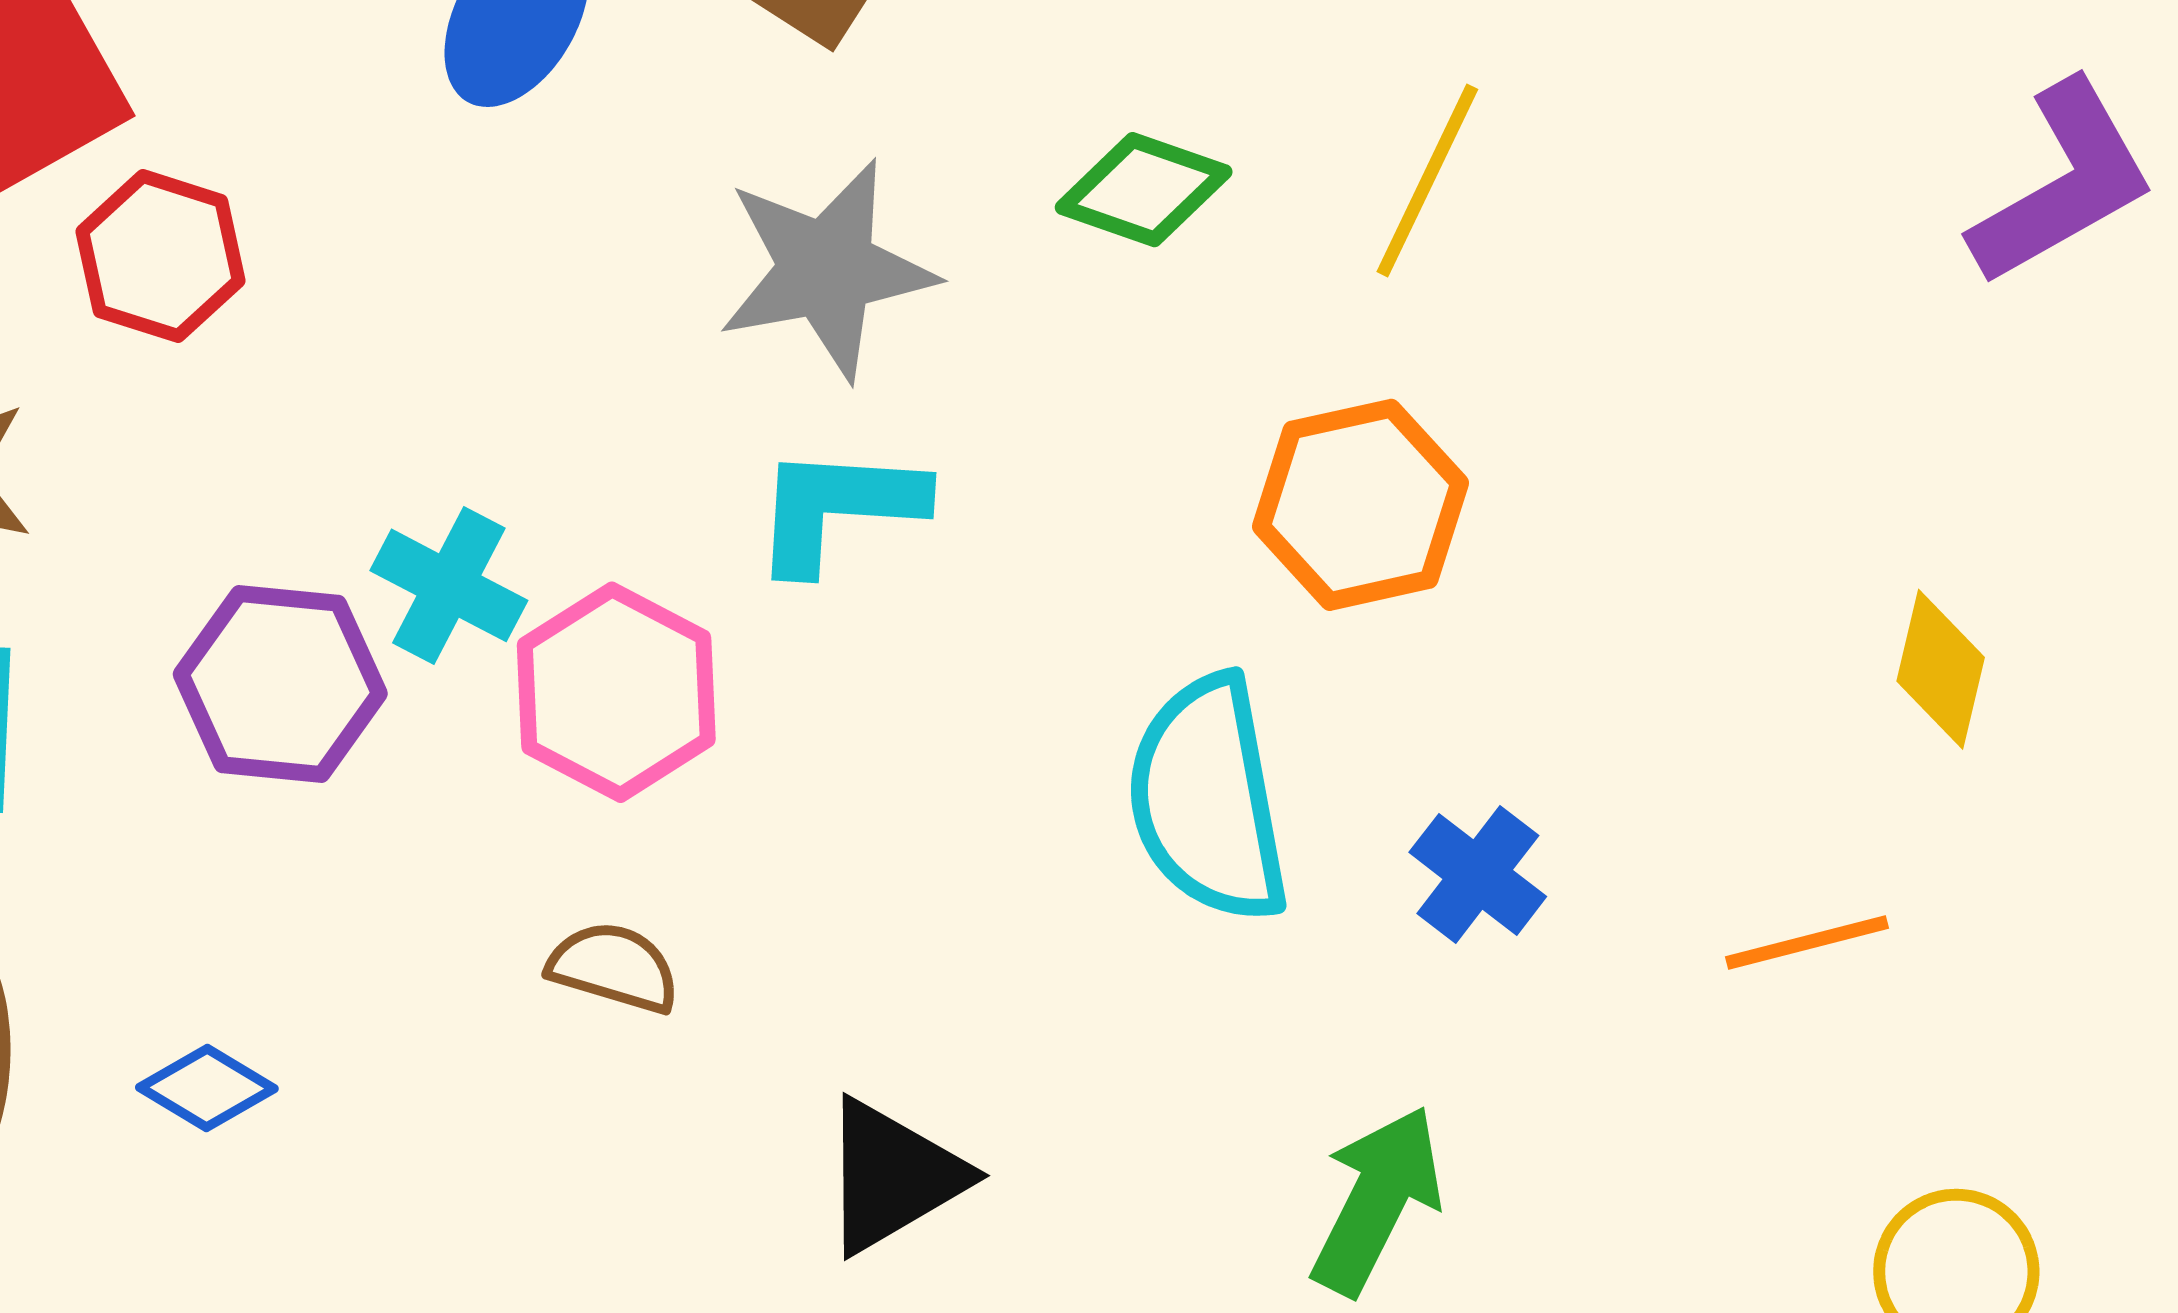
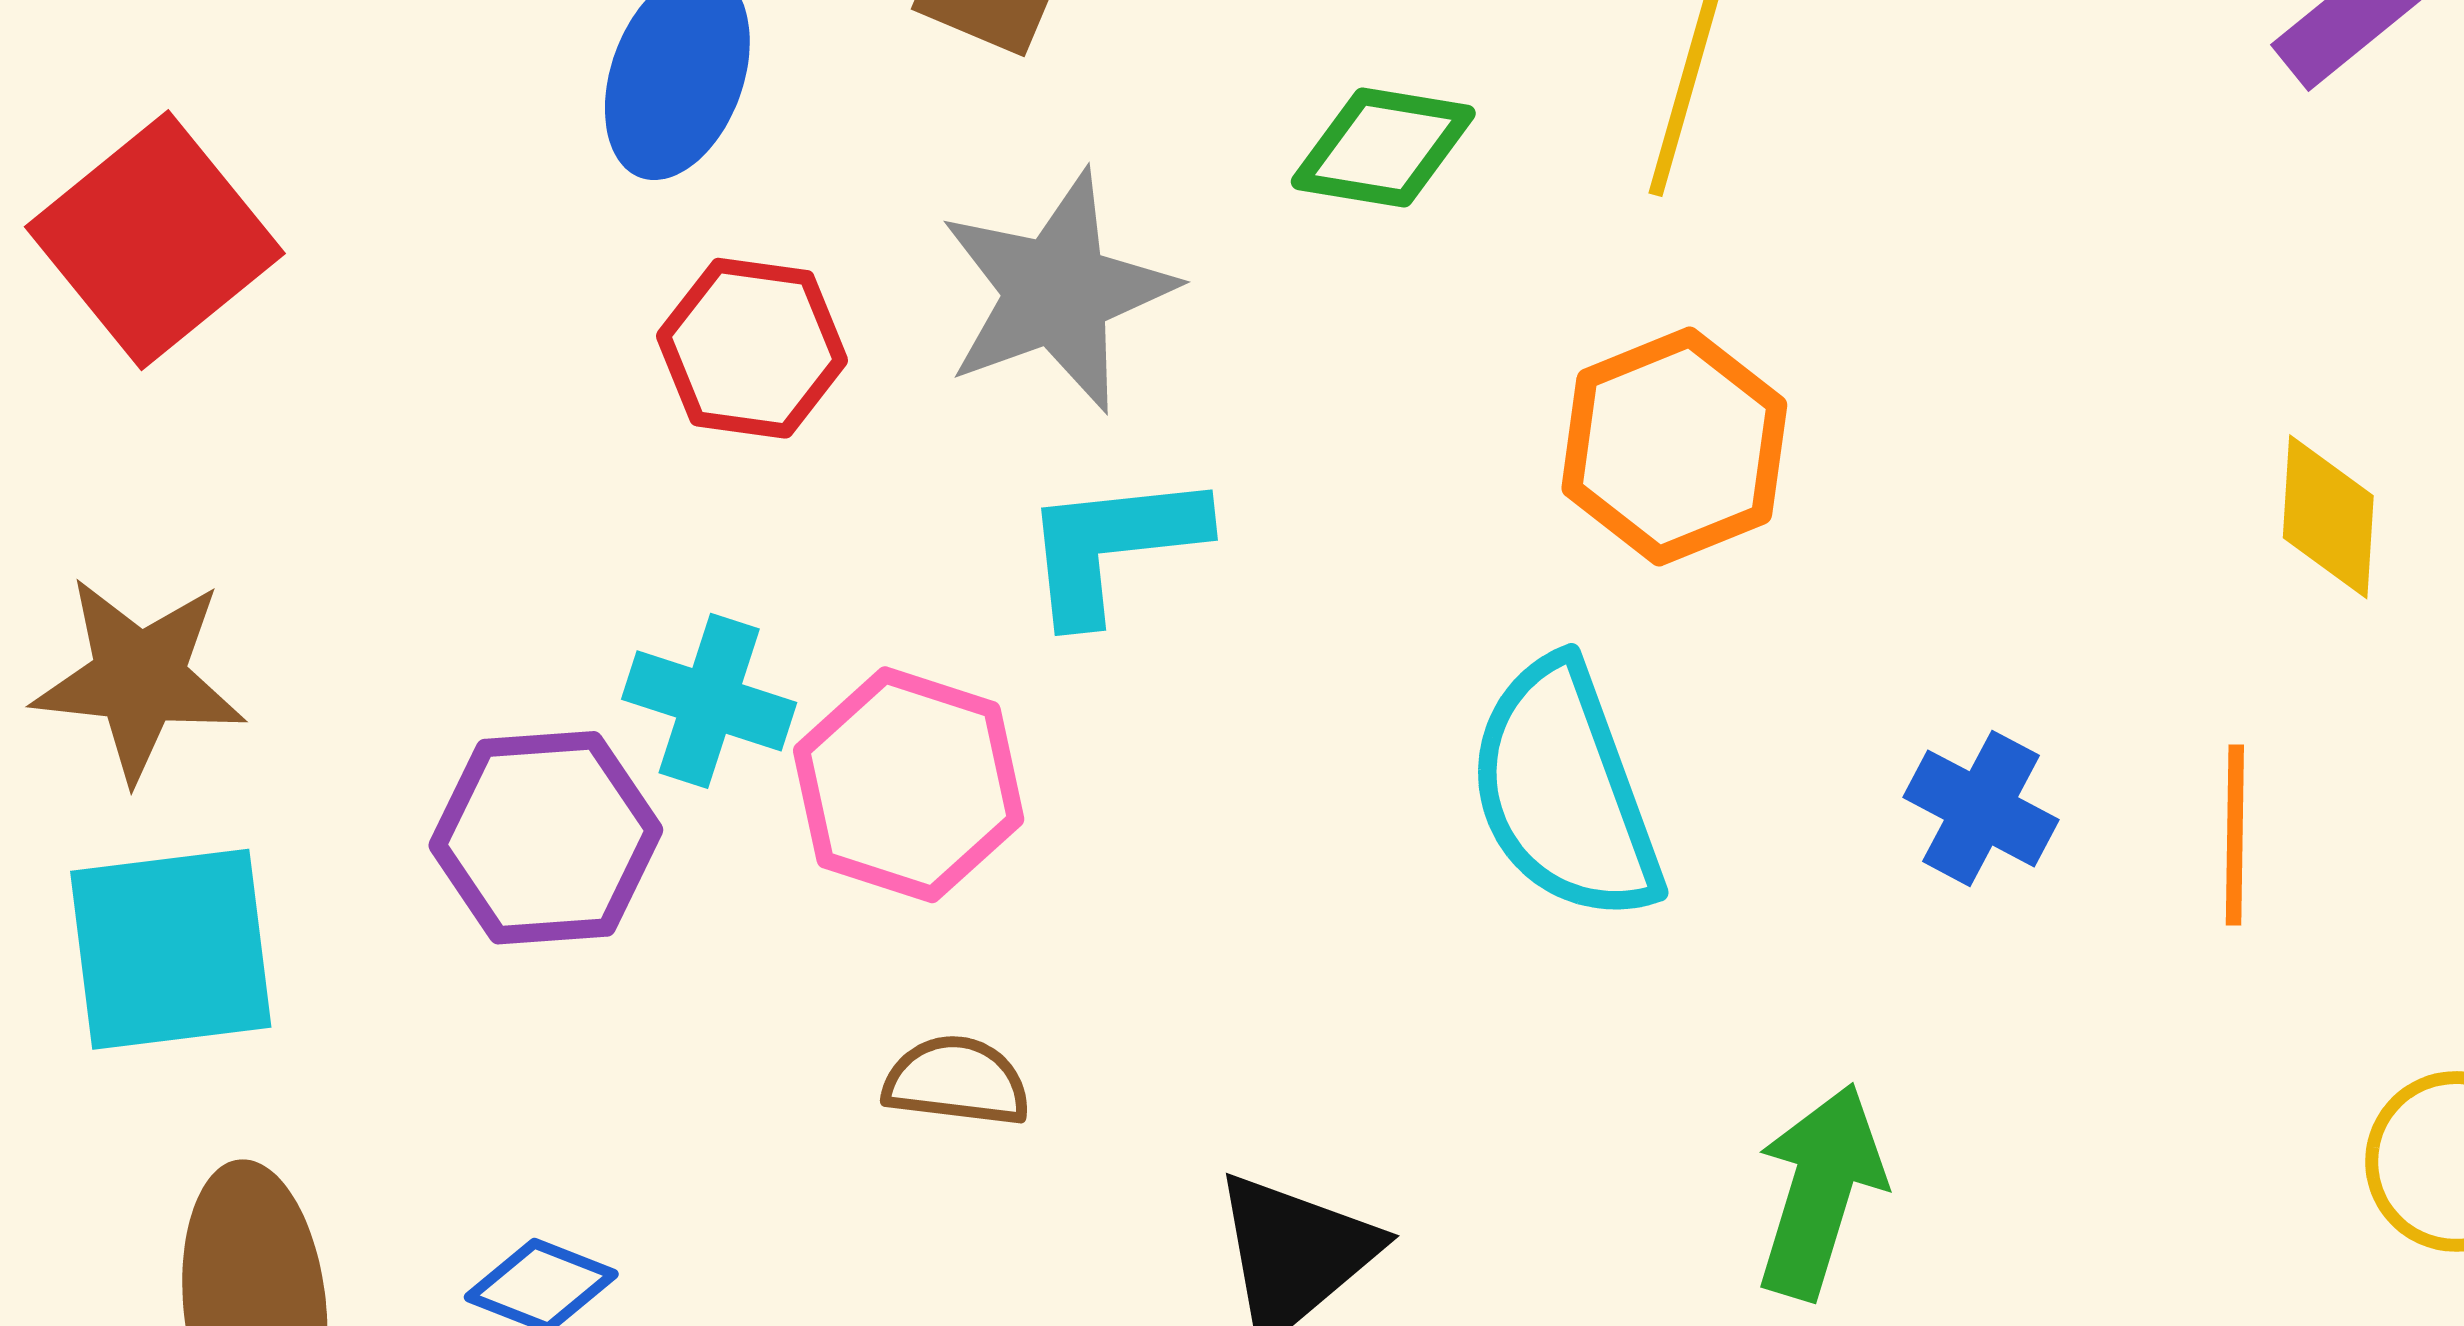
red hexagon: (161, 256) -> (752, 348), moved
blue cross: (1478, 874) -> (1981, 808), moved
orange line: (1807, 942) -> (2235, 835), turned -65

